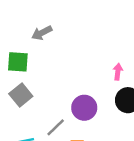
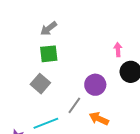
green square: (18, 62) -> (49, 54), moved

